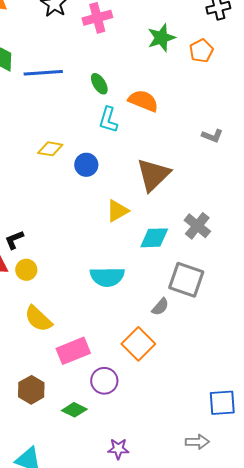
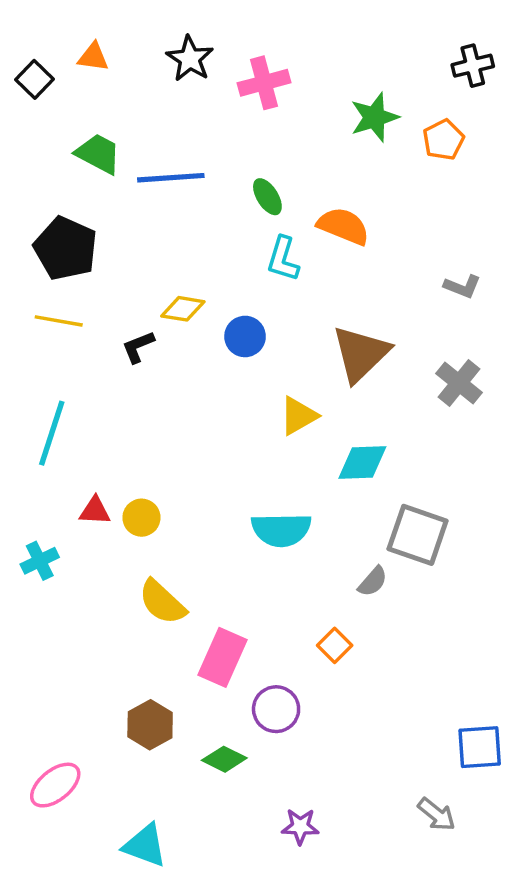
gray cross: (197, 226) -> (459, 383), moved
black L-shape: (14, 240) -> (138, 347), moved
orange square: (138, 344) -> (335, 645), size x0.6
pink rectangle: (73, 351) -> (223, 657), turned -44
gray arrow: (197, 442) -> (437, 814), turned 40

